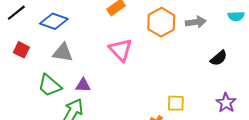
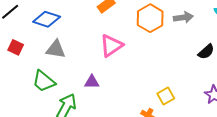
pink triangle: (121, 50) -> (111, 46), turned 40
purple triangle: (83, 85) -> (92, 82), moved
yellow square: (176, 103) -> (166, 96), turned -30

